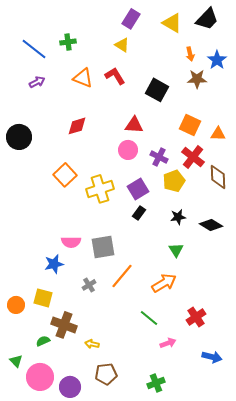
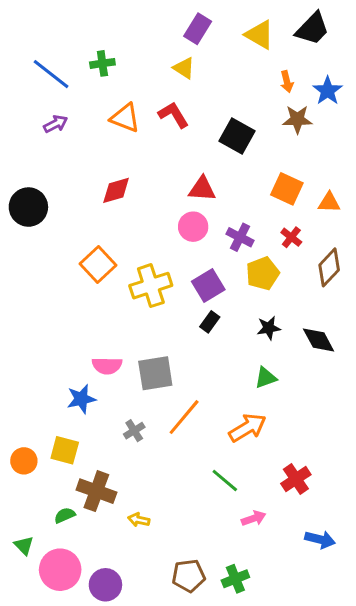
red cross: (193, 157) -> (291, 237), size x0.6
brown diamond: (218, 177) -> (329, 267), turned 45
black diamond: (211, 225) -> (319, 340), turned 30
green triangle: (176, 250) -> (266, 378), turned 42
brown pentagon: (106, 374) -> (189, 576), moved

